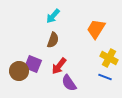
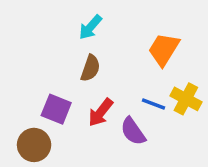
brown circle: (19, 71) -> (34, 145), moved
blue line: (105, 77) -> (154, 104), moved
purple semicircle: (69, 83) -> (133, 131), moved

